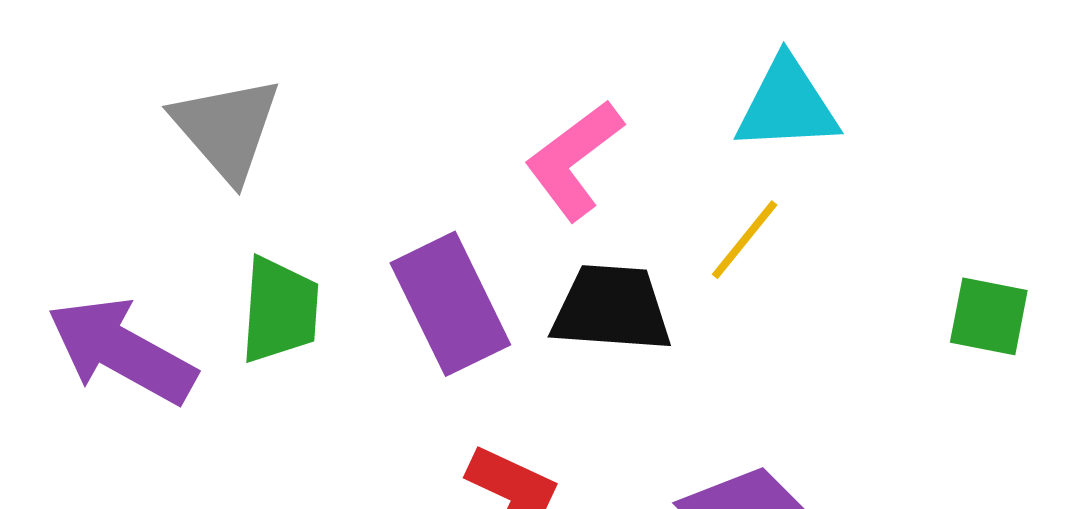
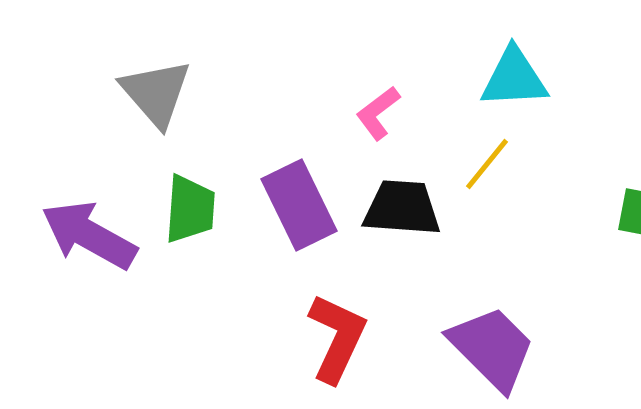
pink L-shape: (574, 160) -> (378, 113), size x0.7

